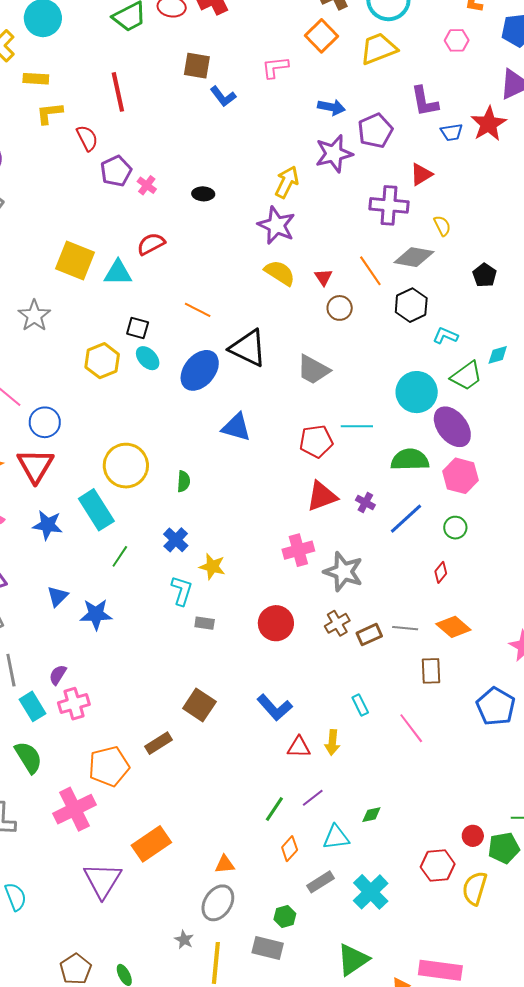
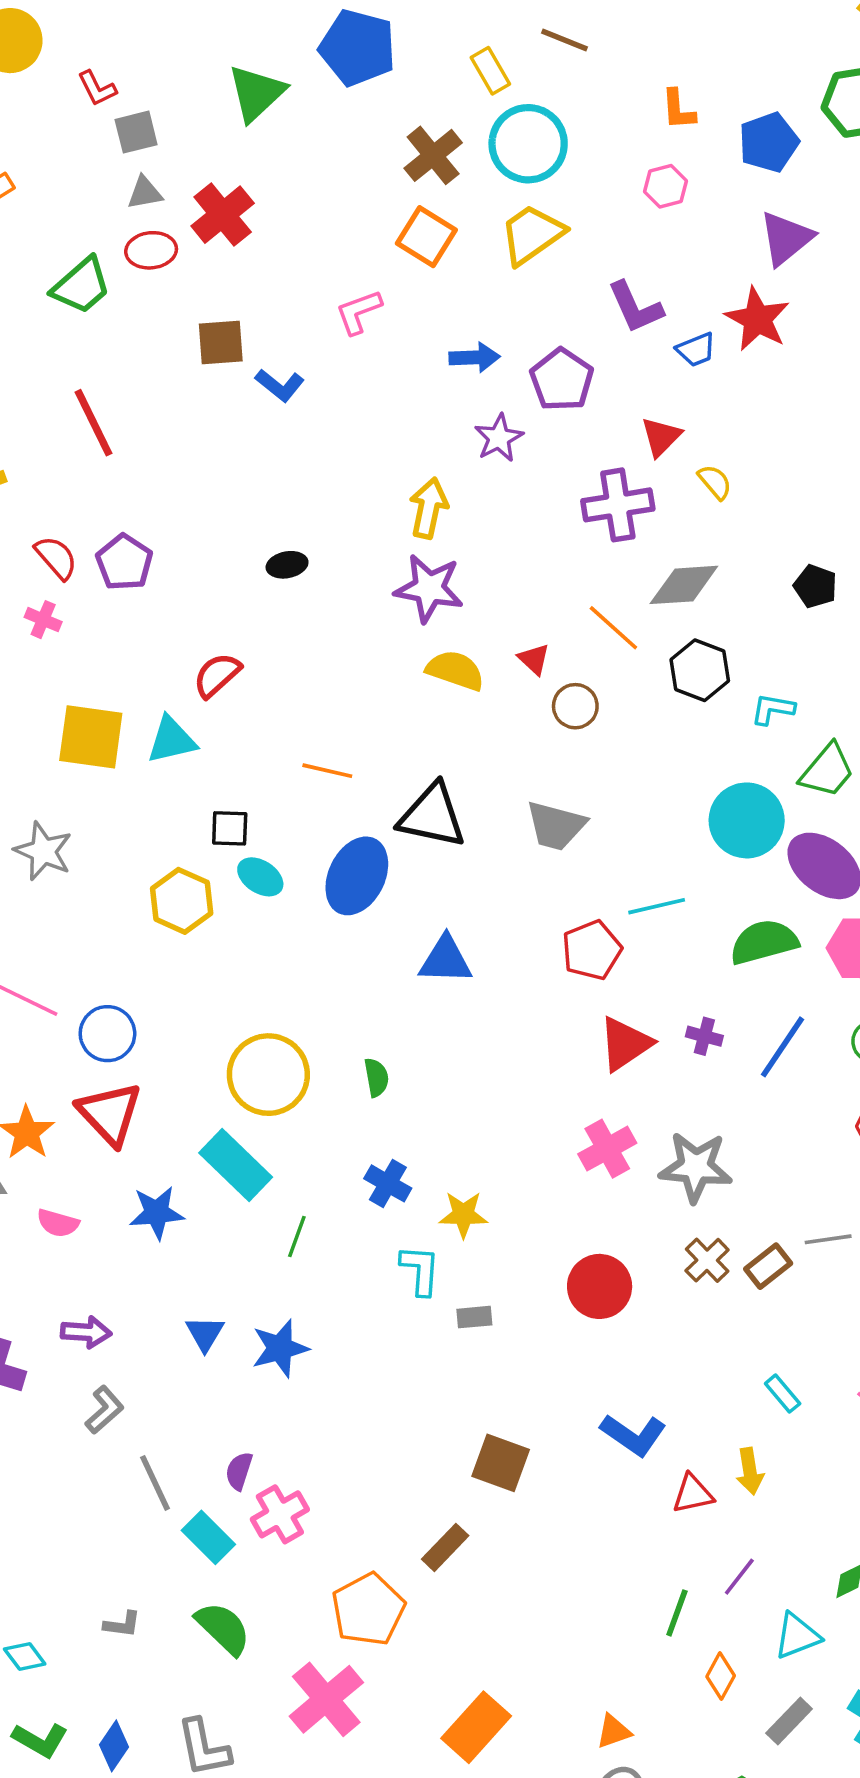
red semicircle: (87, 138) -> (56, 558), moved
purple star: (334, 154) -> (499, 438), size x0.7
pink cross: (147, 185) -> (43, 620), moved
yellow semicircle: (442, 226) -> (715, 482), moved

